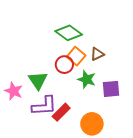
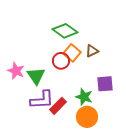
green star: (87, 79) -> (84, 97), moved
pink star: (14, 91) -> (16, 71), moved

